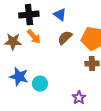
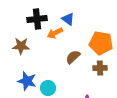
orange arrow: (34, 37) -> (55, 33), moved, turned 105
brown semicircle: (65, 38) -> (73, 57), moved

